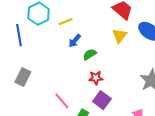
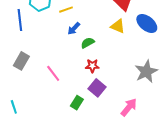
yellow triangle: (120, 36) -> (118, 26), turned -49
pink line: (62, 101) -> (53, 73), moved

